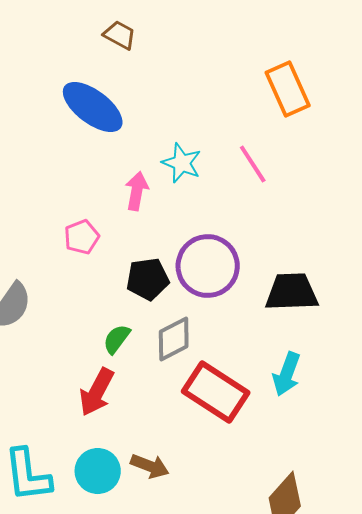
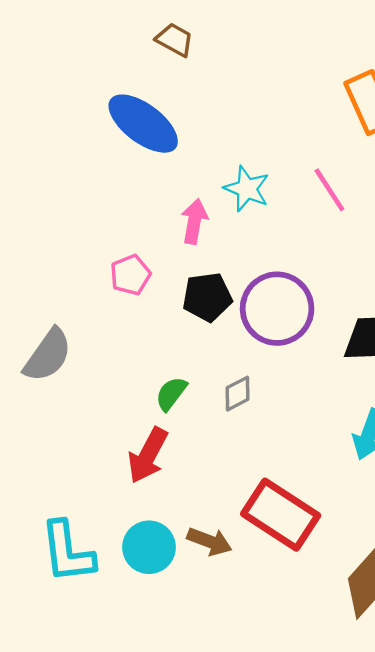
black pentagon: (148, 279) -> (207, 297), moved
gray diamond: (174, 339) -> (237, 394), size x0.7
red rectangle: (216, 392) -> (281, 515), moved

